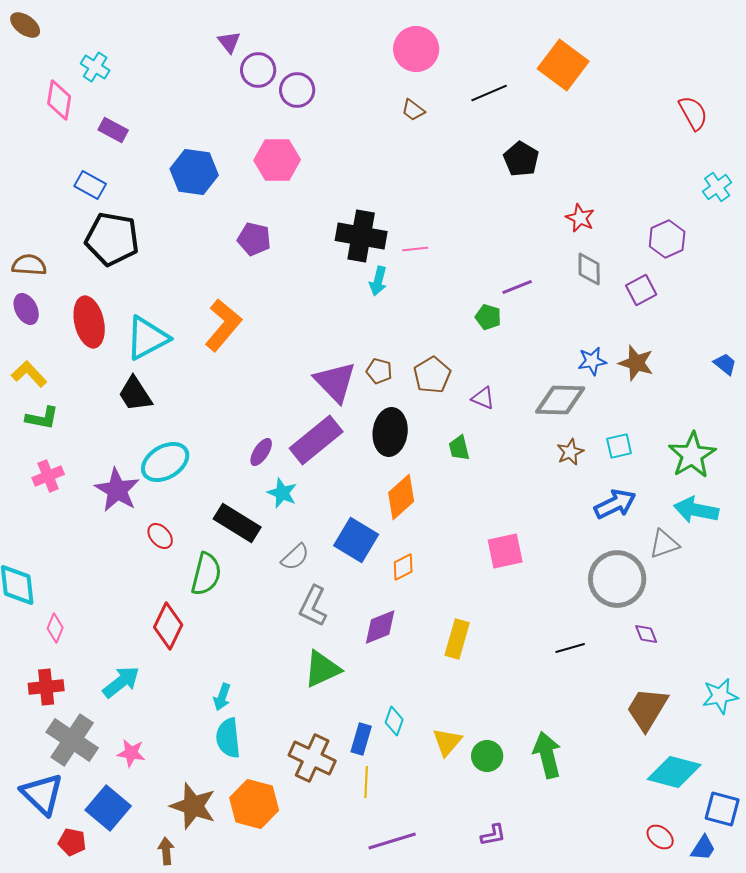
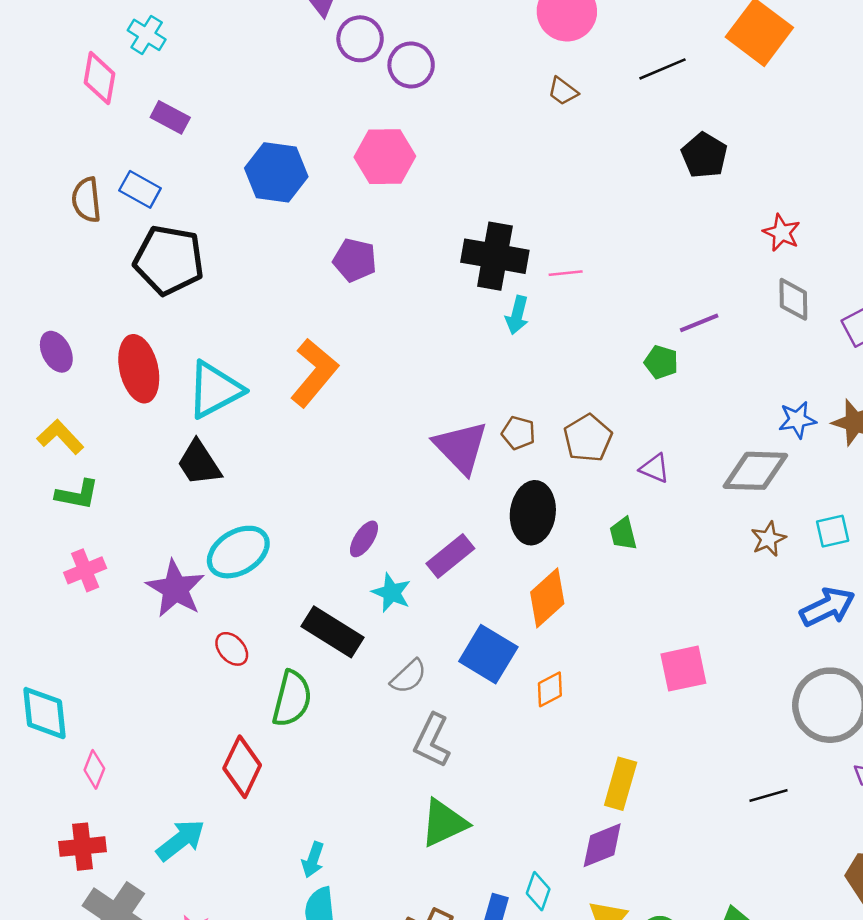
brown semicircle: (29, 265) -> (86, 200), moved, turned -100
purple rectangle: (316, 440) -> (450, 556), moved, size x0.7
purple diamond: (380, 627) -> (602, 845), moved

